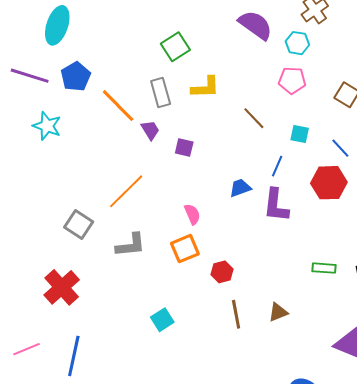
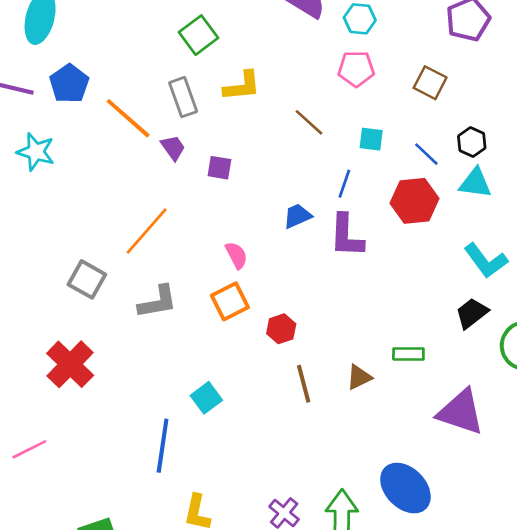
green rectangle: (324, 268) -> (408, 354), moved
blue line: (74, 356) -> (163, 446), moved

